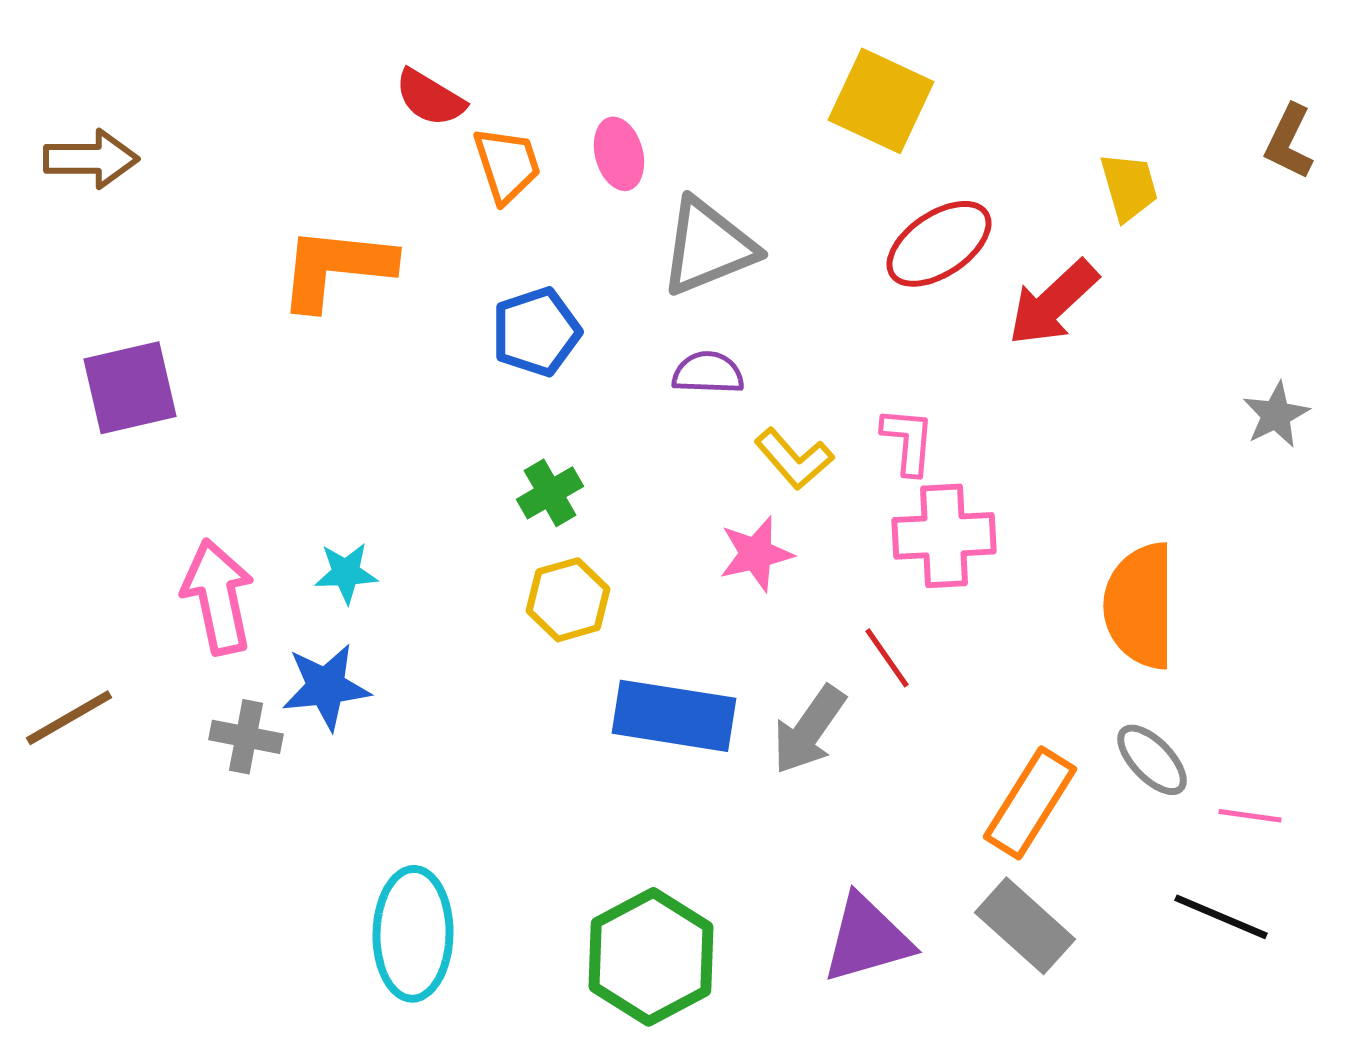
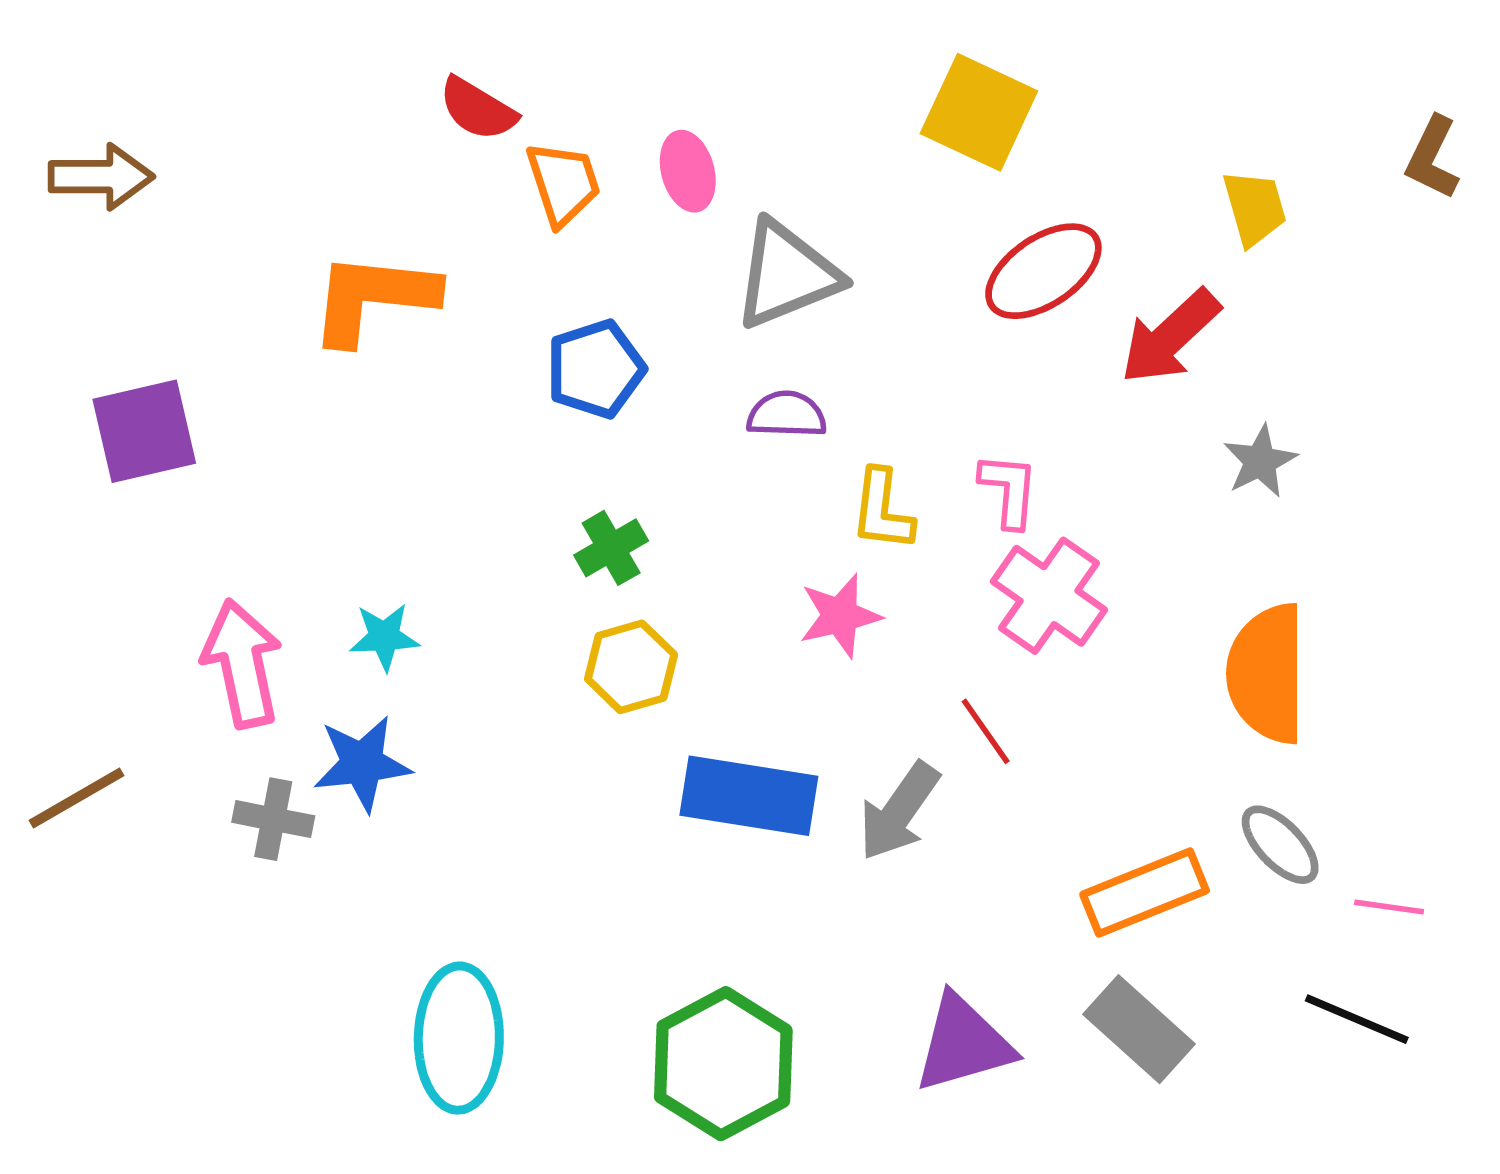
gray star: (1276, 415) -> (1260, 461), moved
yellow L-shape: (794, 459) -> (882, 510), turned 48
pink cross: (944, 536) -> (1049, 596), turned 38
orange rectangle: (1030, 803) -> (1145, 892), turned 36

